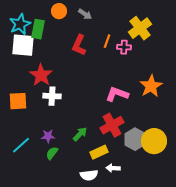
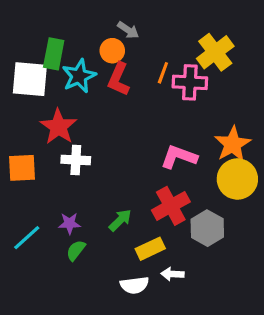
orange circle: (59, 11) -> (112, 51), moved
cyan star: (20, 24) -> (79, 76), moved
pink cross: (124, 47) -> (190, 82), size x1.5
yellow circle: (154, 141) -> (237, 179), moved

